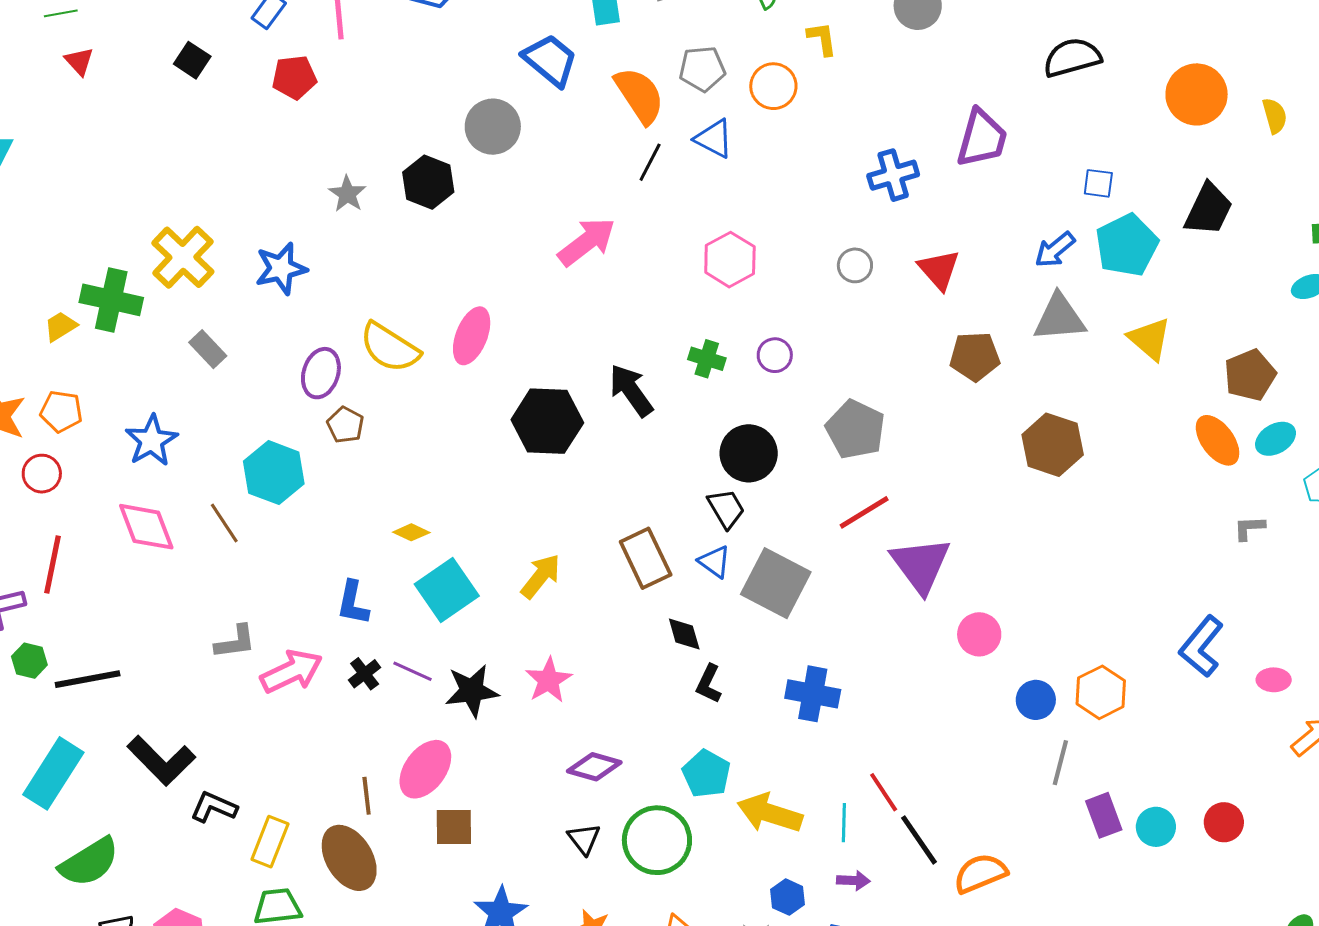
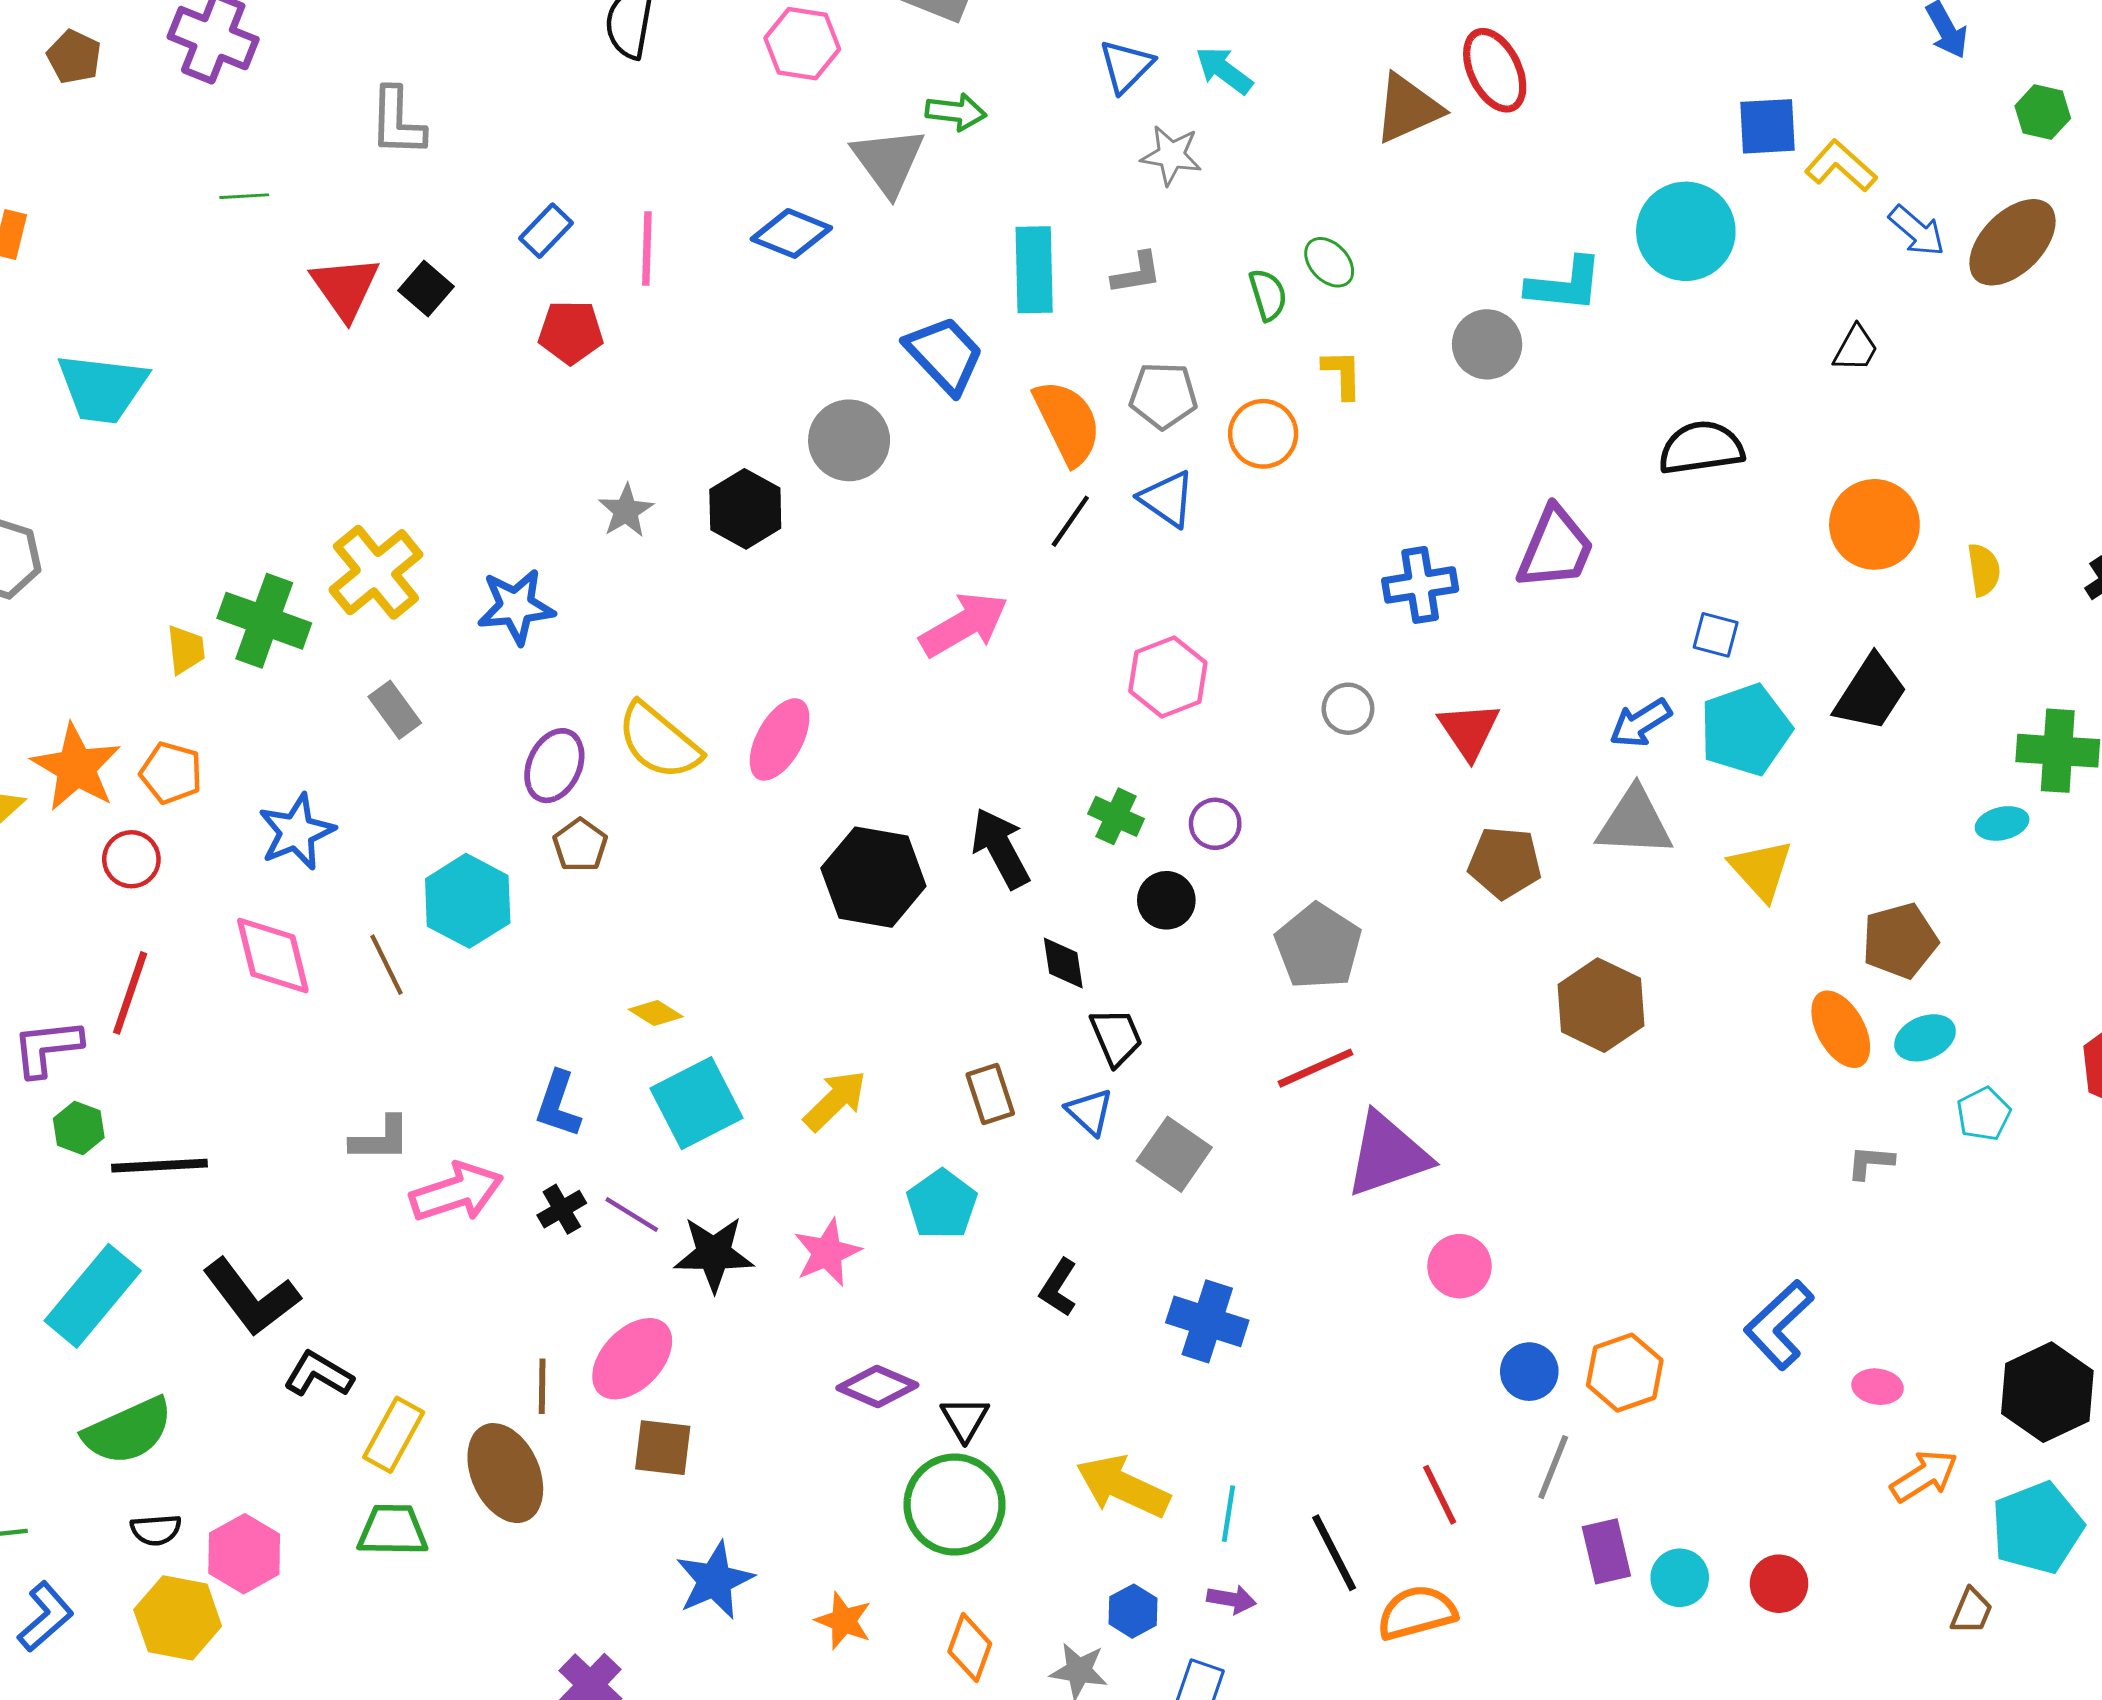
red triangle: (79, 61) -> (345, 288), moved, size x1.6
yellow trapezoid: (60, 326) -> (186, 650), turned 108
black circle: (749, 453) -> (1166, 900), moved, size x0.7
brown rectangle: (646, 558) -> (990, 1094), size x0.7
purple triangle: (921, 565) -> (1387, 1155), turned 40
gray square: (776, 583) -> (1174, 1154), size x0.7
black diamond: (684, 634) -> (1063, 963), moved
cyan pentagon: (706, 774) -> (942, 1204), moved
red line: (884, 792) -> (1440, 1495), moved
black triangle: (584, 839) -> (965, 1419), moved

